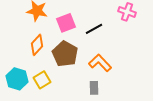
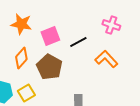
orange L-shape: (100, 63) -> (106, 59), moved

